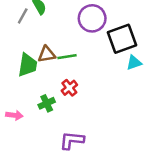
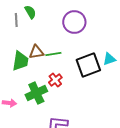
gray line: (23, 16) -> (16, 20), turned -32
black square: (122, 39) -> (88, 65), moved
green cross: (47, 103) -> (36, 93), size x1.5

